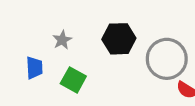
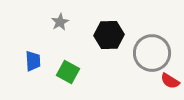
gray star: (62, 40) -> (60, 22), moved

